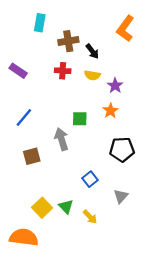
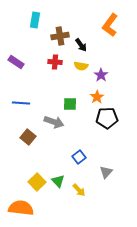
blue line: (24, 118) -> (21, 103), turned 54
gray arrow: (61, 139) -> (54, 122), turned 126
black pentagon: (122, 149) -> (107, 118), moved
brown square: (32, 156) -> (28, 137), turned -35

